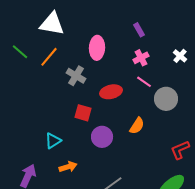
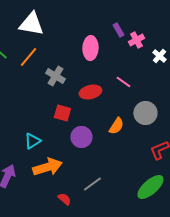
pink ellipse: (97, 48) -> (90, 48), moved
pink cross: (141, 58) -> (136, 40), moved
gray circle: (166, 99) -> (145, 113), moved
orange arrow: (68, 167) -> (47, 167), size x1.6

